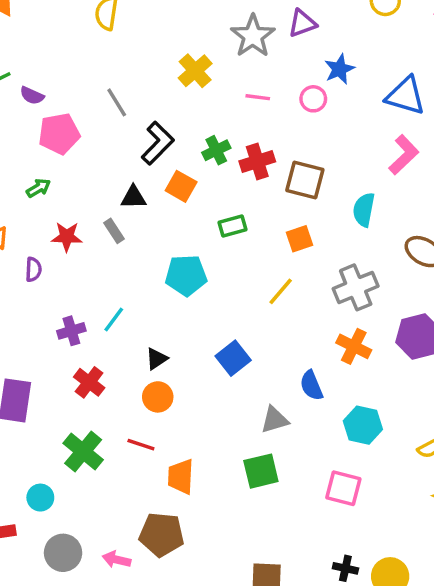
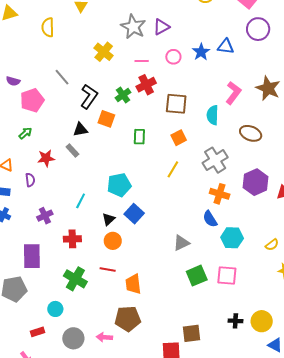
purple triangle: (302, 23) -> (161, 27), moved
blue star: (339, 69) -> (201, 52), moved
blue triangle: (406, 96) -> (226, 46), size x0.7
pink L-shape: (404, 155) -> (233, 93), moved
red cross: (257, 161) -> (146, 85), moved
green rectangle: (233, 226) -> (139, 137), turned -63
cyan pentagon: (186, 275) -> (119, 185), moved
purple cross: (71, 331) -> (45, 216), moved
blue square: (233, 358) -> (134, 214), moved
red cross: (89, 382) -> (72, 239), turned -30
blue semicircle: (311, 385) -> (210, 219), moved
green square: (261, 471) -> (197, 276), moved

